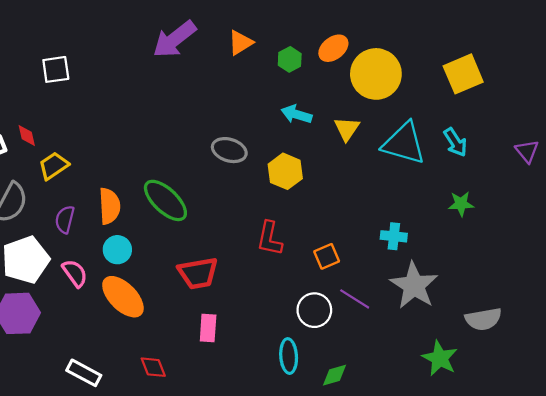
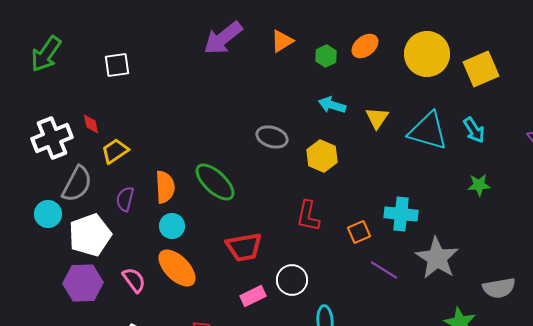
yellow circle: (376, 74) -> (427, 54), moved
cyan cross: (394, 236) -> (401, 214), moved, size x1.4
pink semicircle: (75, 273) -> (134, 280), moved
white circle: (314, 310) -> (292, 280), moved
pink rectangle: (208, 328) -> (253, 296), turned 60

